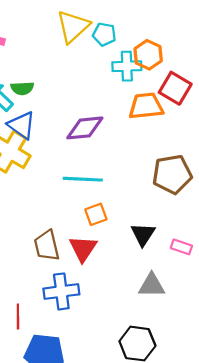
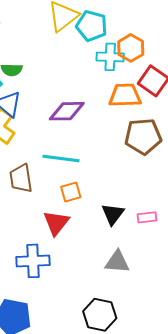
cyan pentagon: (104, 34) -> (92, 26), size x1.4
brown pentagon: (172, 174) -> (143, 136), moved
brown trapezoid: (47, 246) -> (21, 178), moved
pink rectangle: (181, 247) -> (147, 217), moved, turned -30

